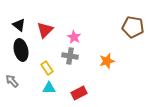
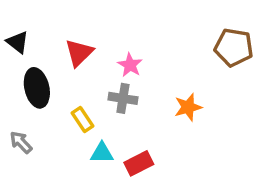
black triangle: (19, 25) -> (18, 42), moved
cyan triangle: (49, 88) -> (102, 153), moved

